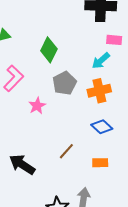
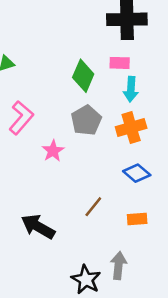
pink rectangle: (114, 40) -> (120, 63), moved
green diamond: (49, 50) -> (83, 76), moved
cyan arrow: (101, 61) -> (131, 89), turned -42

